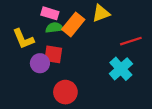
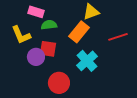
pink rectangle: (50, 13) -> (36, 12), moved
orange rectangle: (73, 24) -> (79, 32), moved
cyan cross: (121, 69) -> (87, 61), moved

